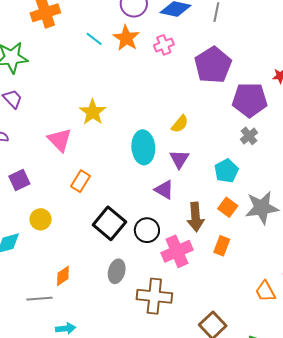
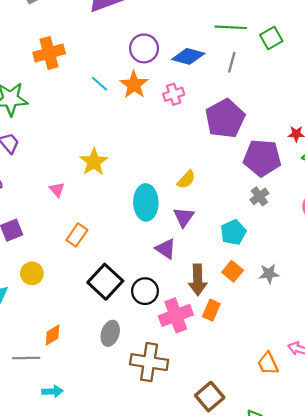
pink triangle: (60, 140) -> (57, 190), size x0.6
gray star: (262, 208) -> (269, 274), size x0.6
orange rectangle: (222, 246) -> (211, 310), moved

